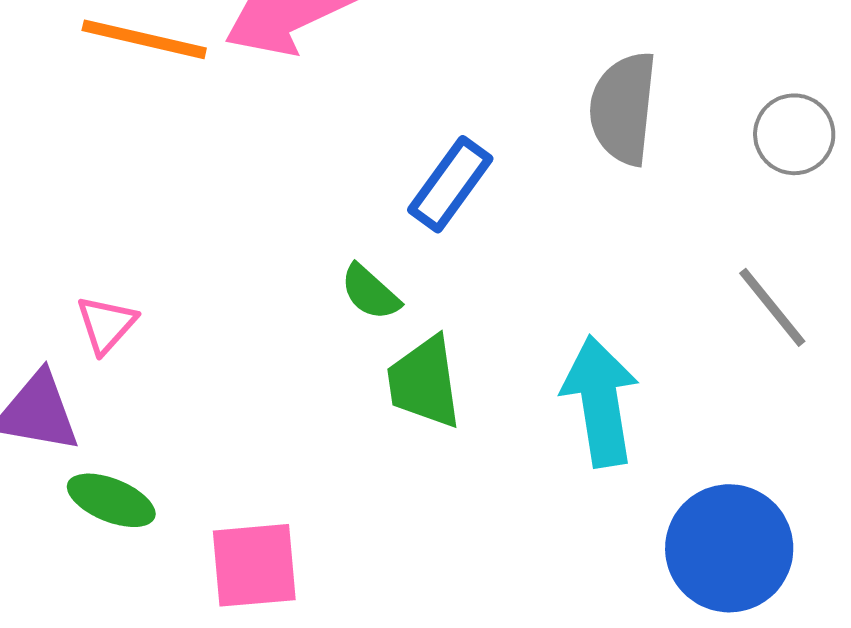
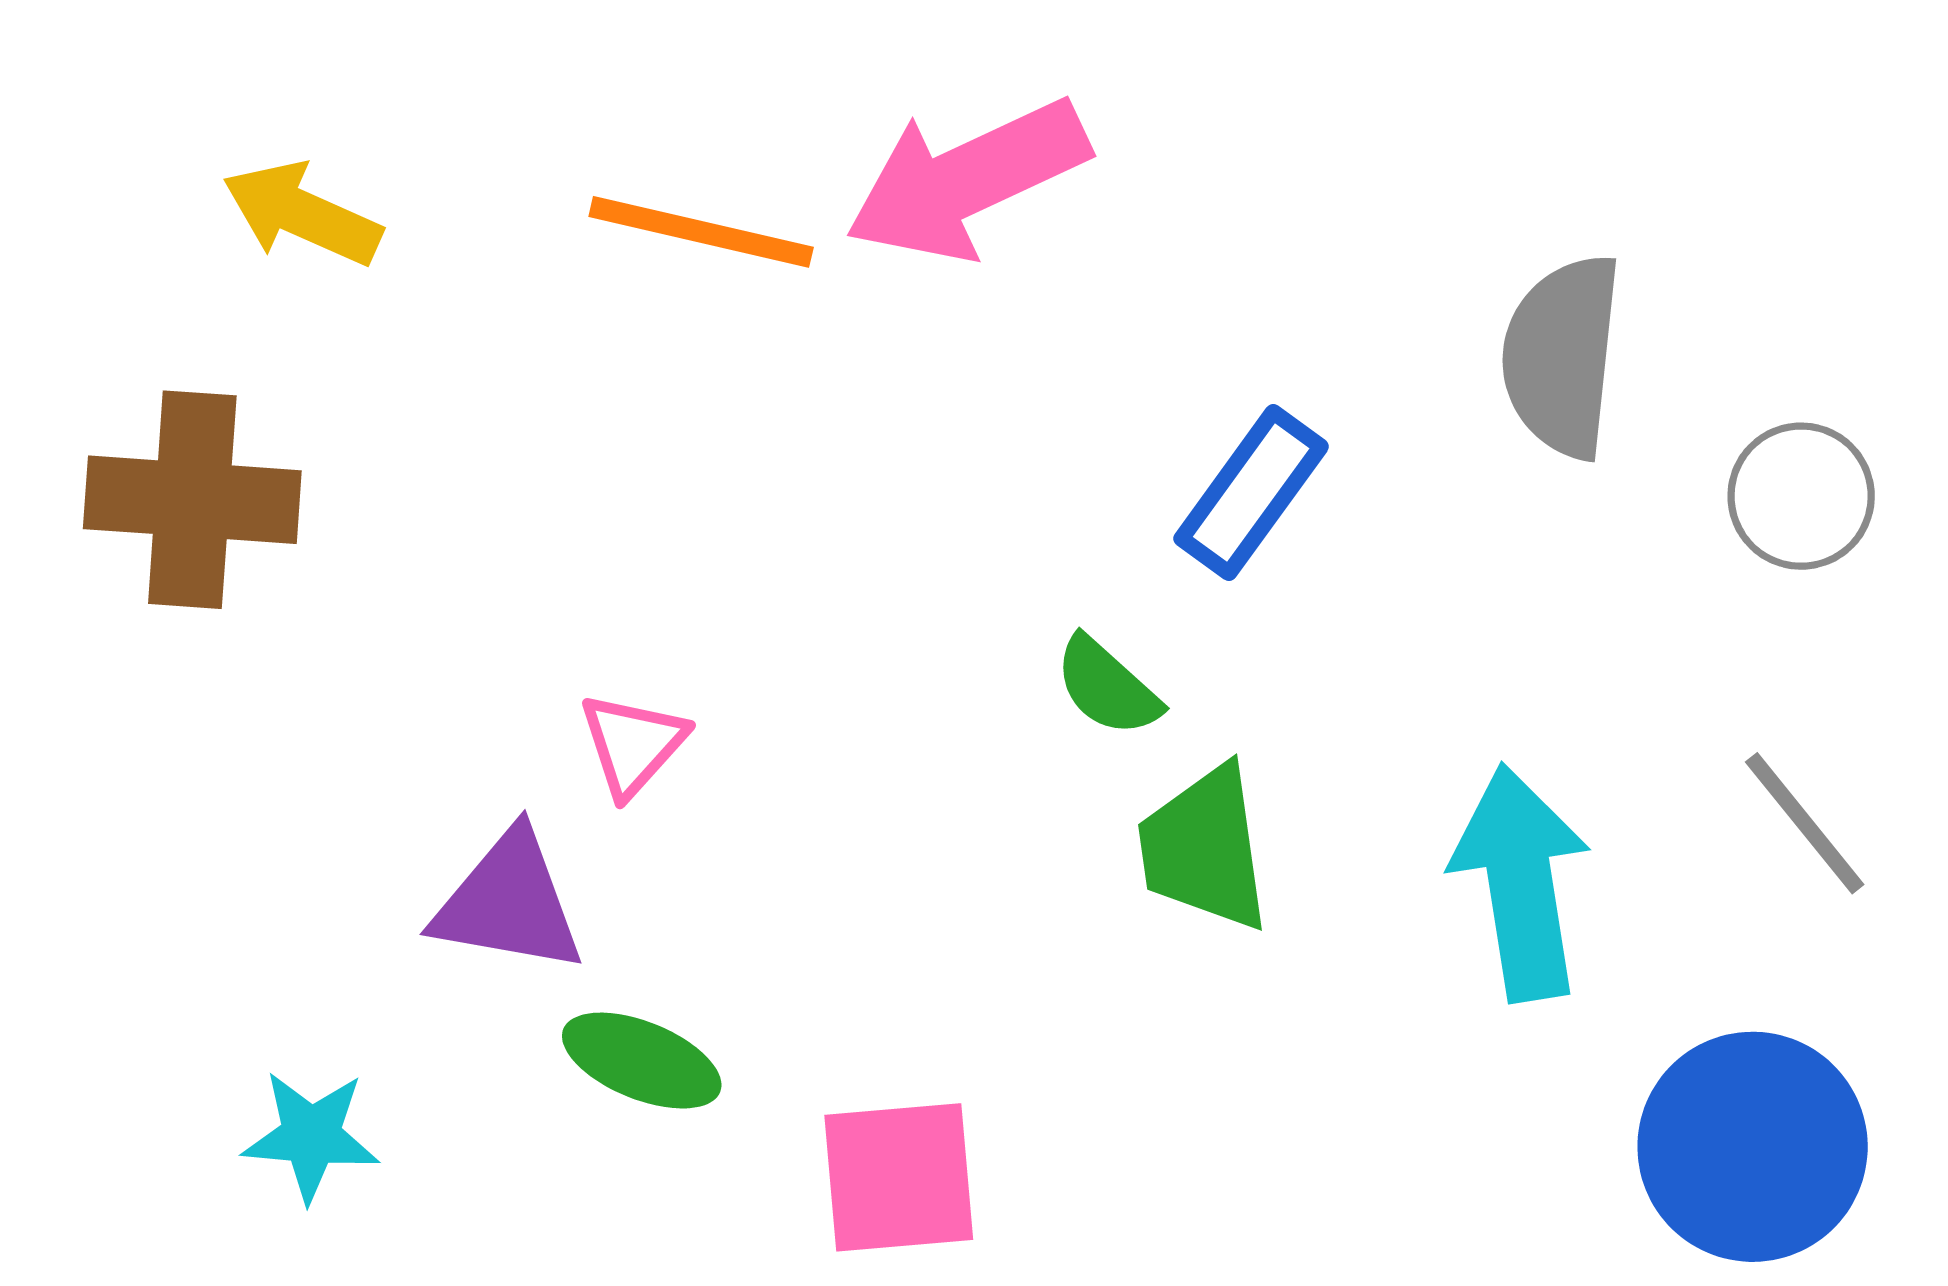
gray circle: (794, 134) -> (1801, 496), moved
gray line: (772, 307) -> (1805, 823), moved

